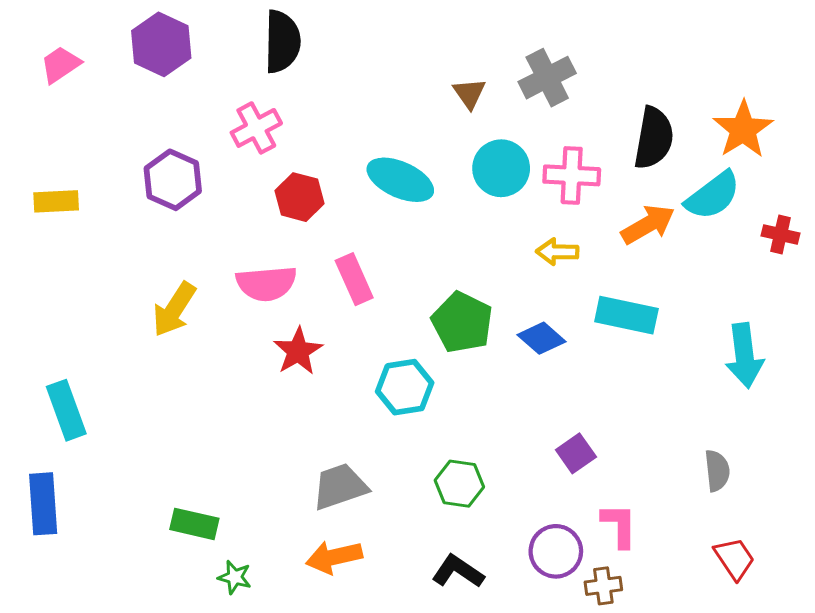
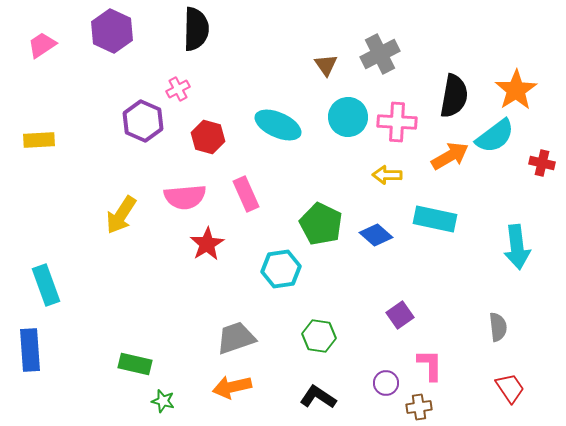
pink cross: (256, 128) -> (178, 89), size x0.7
purple hexagon: (173, 180) -> (143, 121), moved
purple circle: (556, 551) -> (386, 383), size x0.7

